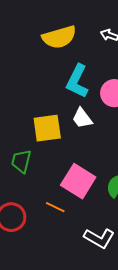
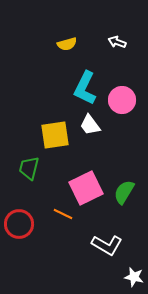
yellow semicircle: (59, 37) -> (67, 44), size x0.6
pink square: (78, 181) -> (86, 188), turned 32

